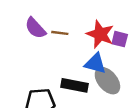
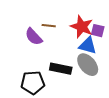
purple semicircle: (35, 28) -> (34, 37), moved
blue triangle: (95, 64) -> (88, 46), moved

